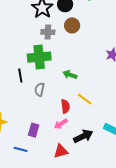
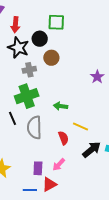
gray semicircle: (39, 89) -> (34, 127), size x1.6
pink arrow: (61, 124) -> (59, 165), moved
black arrow: (83, 136) -> (92, 150), moved
red triangle: (61, 151) -> (49, 184), moved

